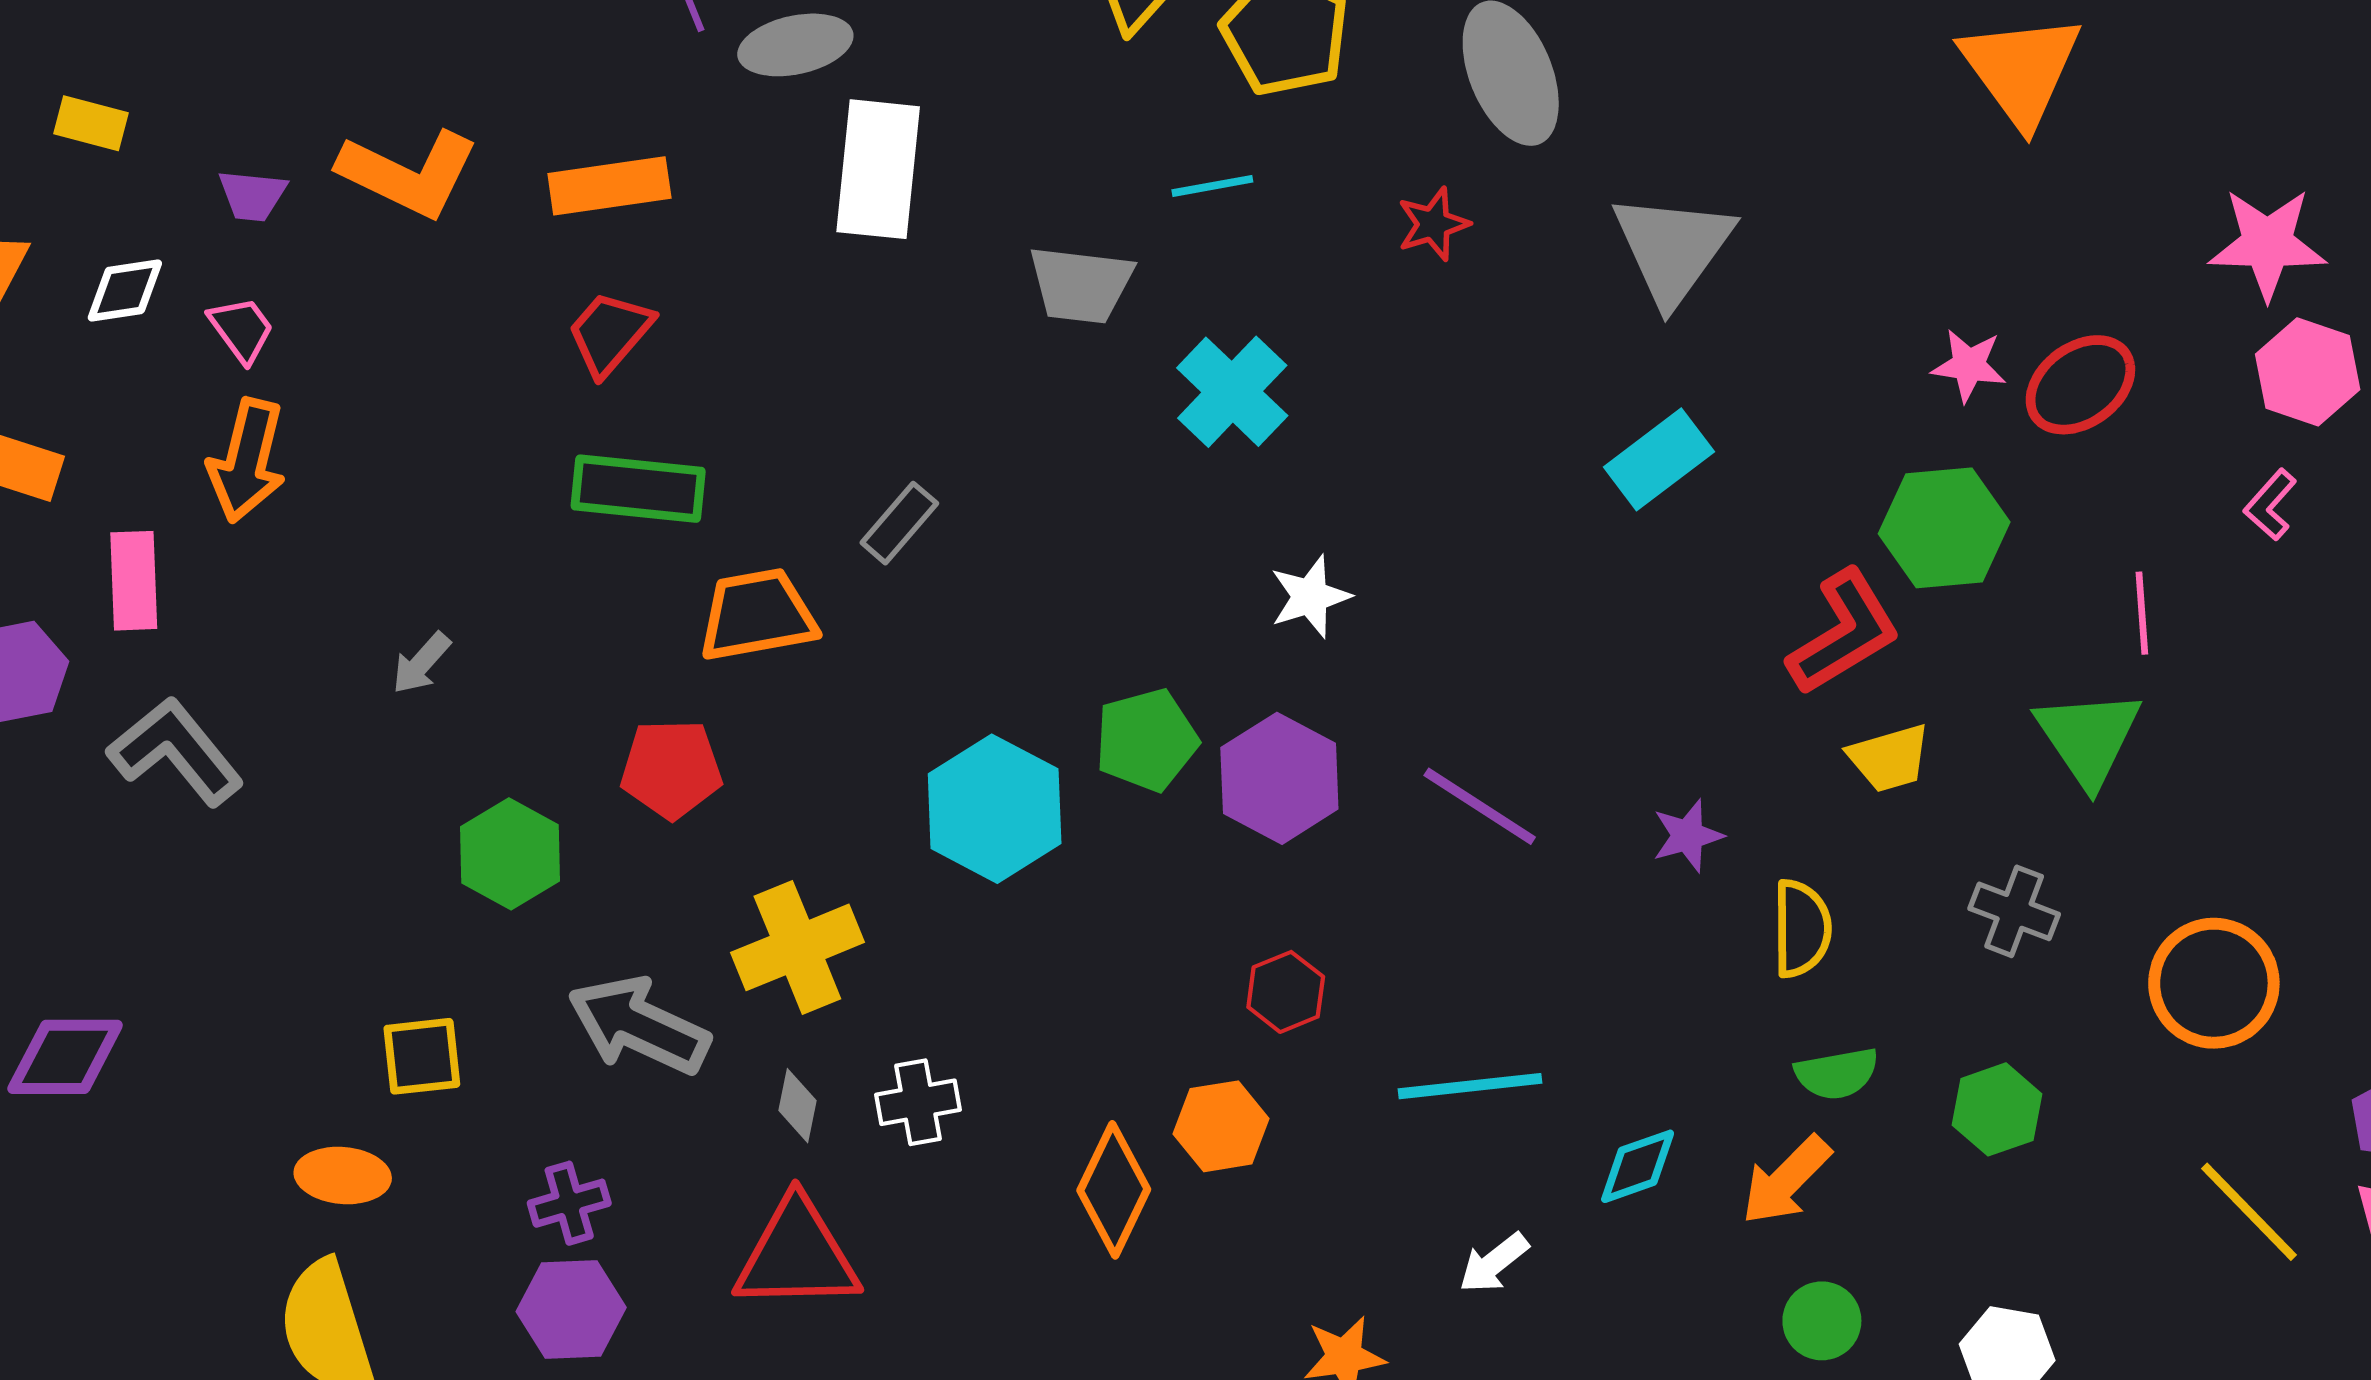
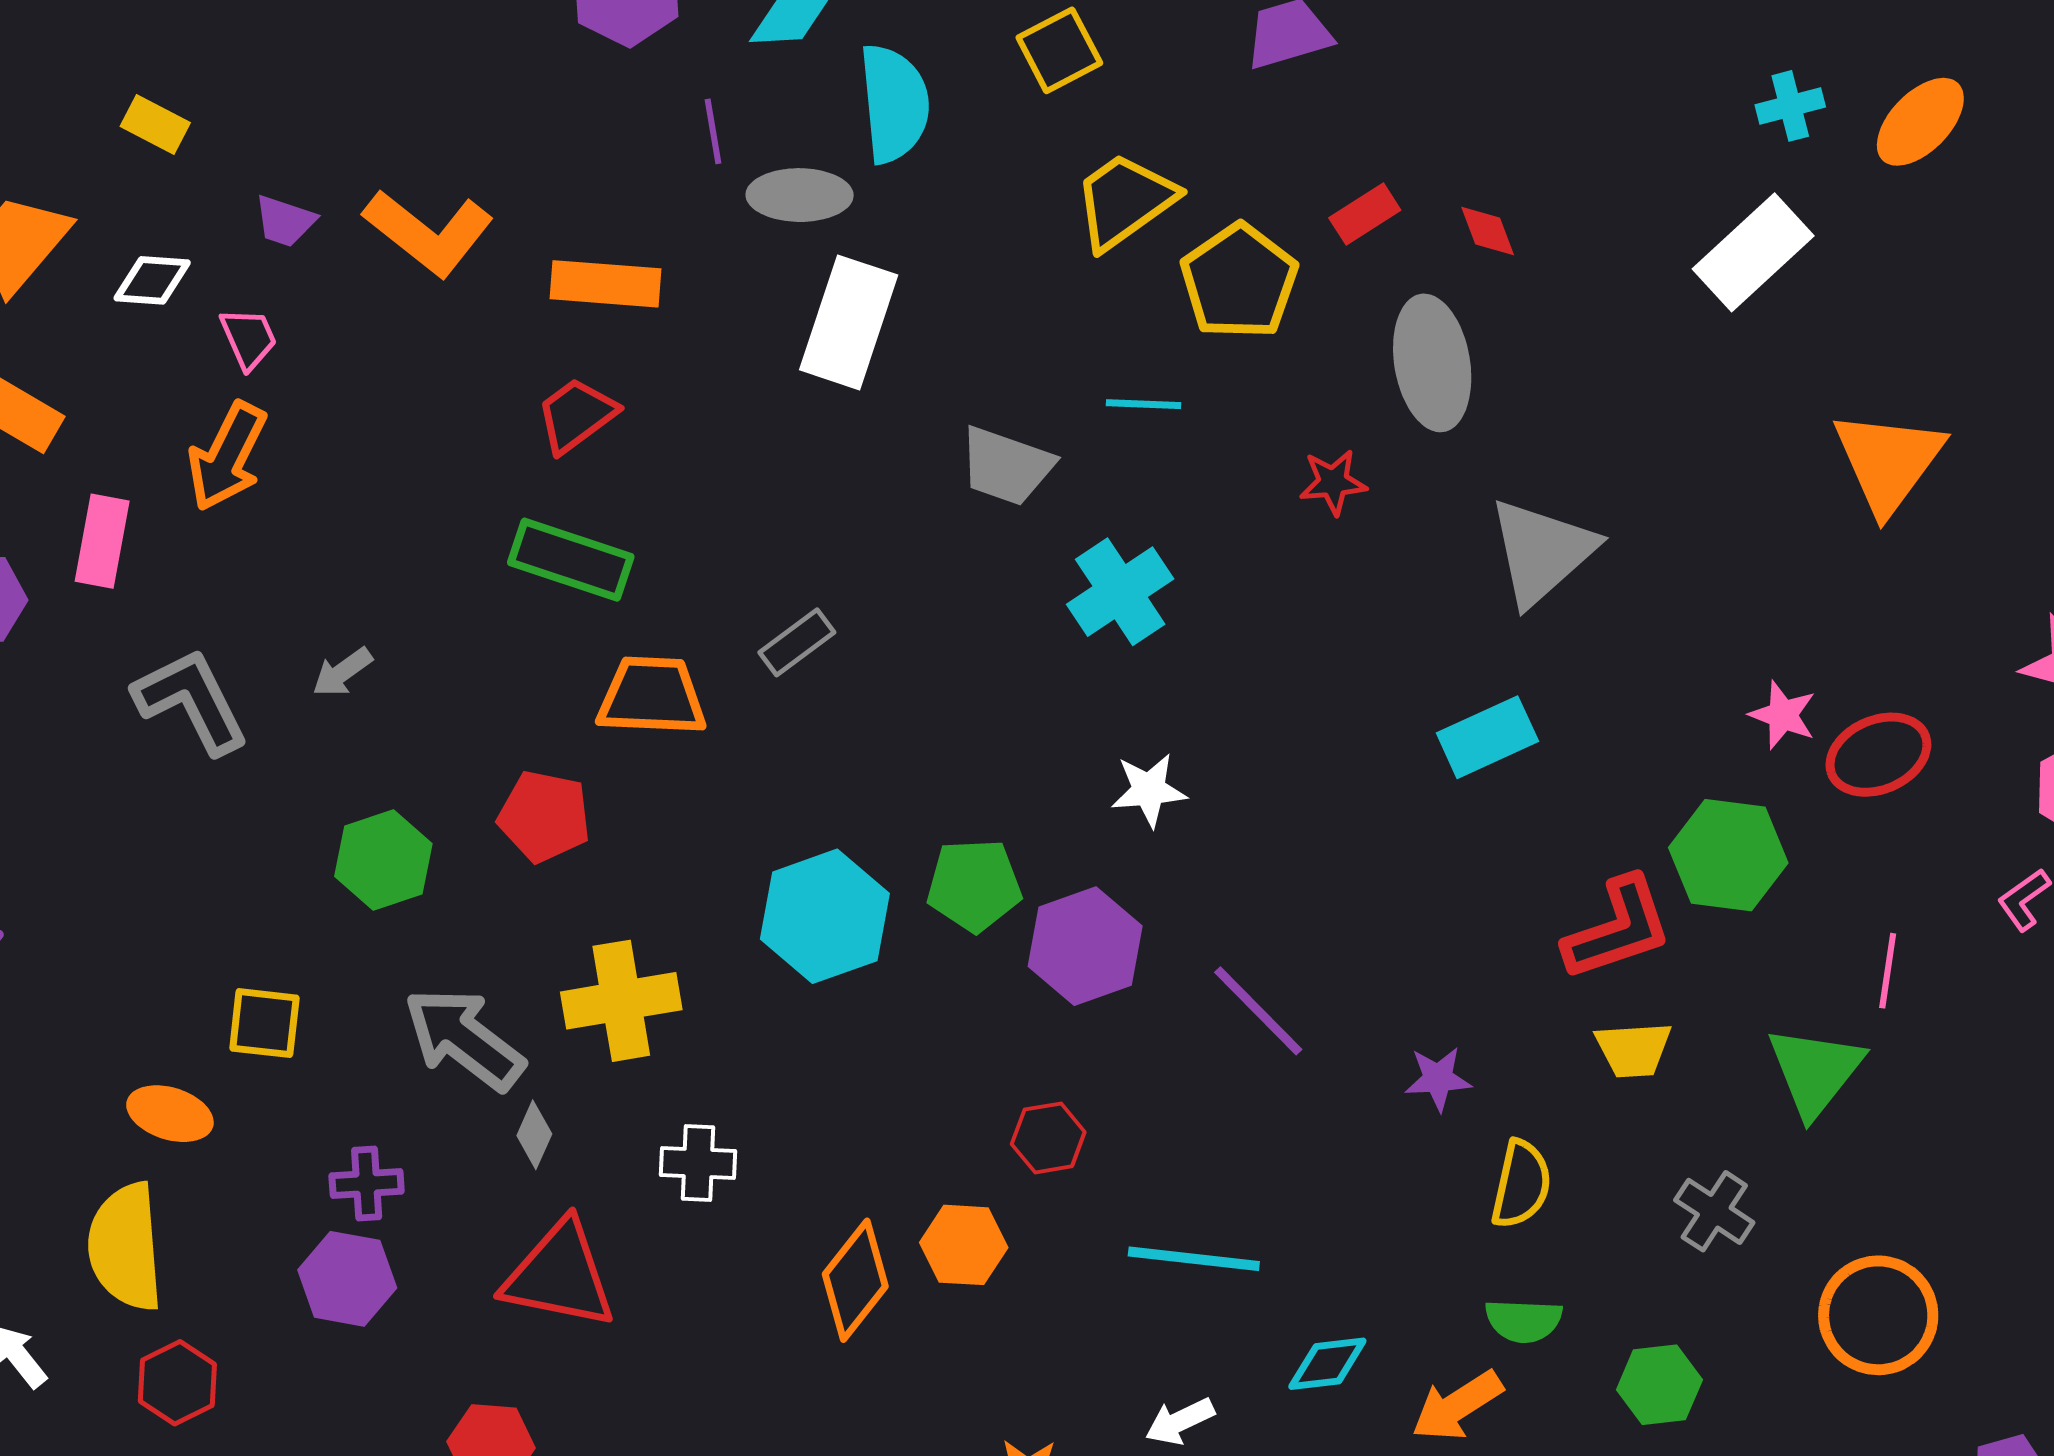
gray L-shape: (176, 751) -> (191, 701), moved
gray diamond: (798, 1106) -> (534, 1135), moved

